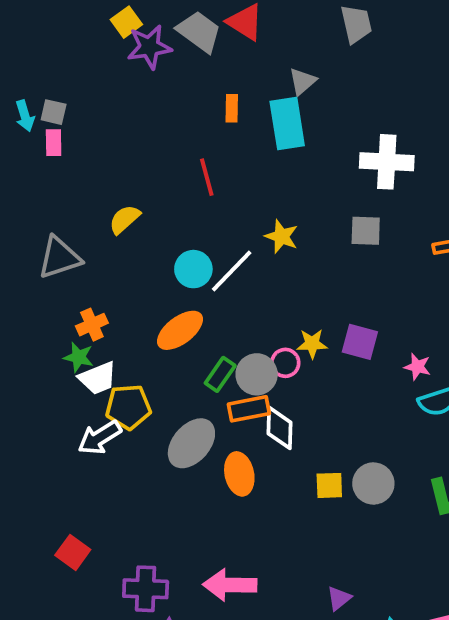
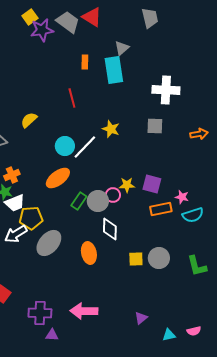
orange rectangle: (249, 409) -> (161, 209), moved
gray ellipse: (191, 443) -> (49, 243), moved

